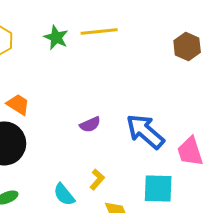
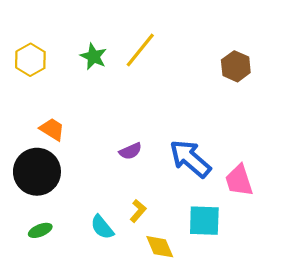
yellow line: (99, 31) -> (140, 50), turned -45

